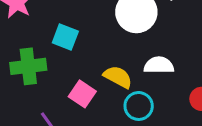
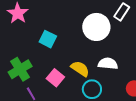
green cross: (28, 66) -> (20, 69), moved, turned -30

